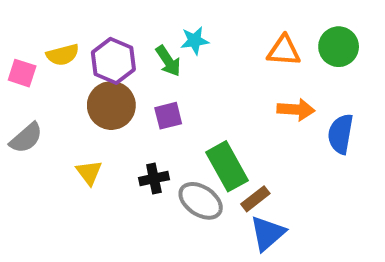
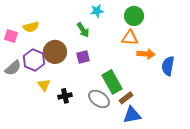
cyan star: (195, 41) -> (97, 11), moved
green circle: (339, 47) -> (134, 16), moved
orange triangle: (284, 51) -> (130, 38), moved
purple hexagon: (113, 61) -> (34, 60), moved
black cross: (154, 179) -> (65, 96), moved
blue triangle: (268, 233) -> (132, 115), turned 30

